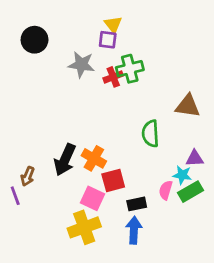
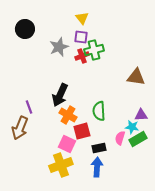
purple square: (108, 40) -> (81, 37), moved
gray star: (81, 65) -> (59, 47), turned -30
green semicircle: (150, 134) -> (99, 111), moved
black arrow: (65, 160) -> (60, 95), moved
brown arrow: (28, 176) -> (20, 128), size x1.6
purple line: (15, 196) -> (29, 107), moved

